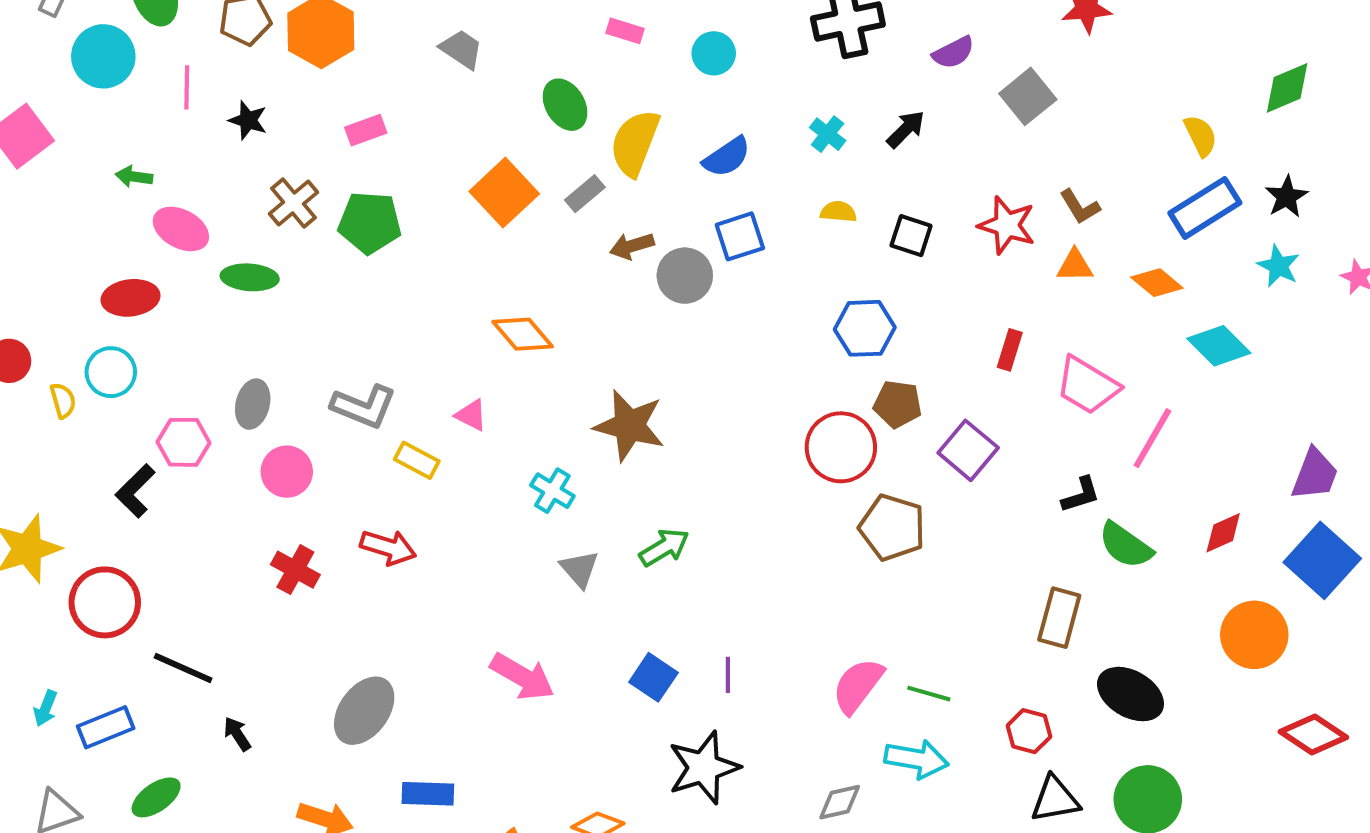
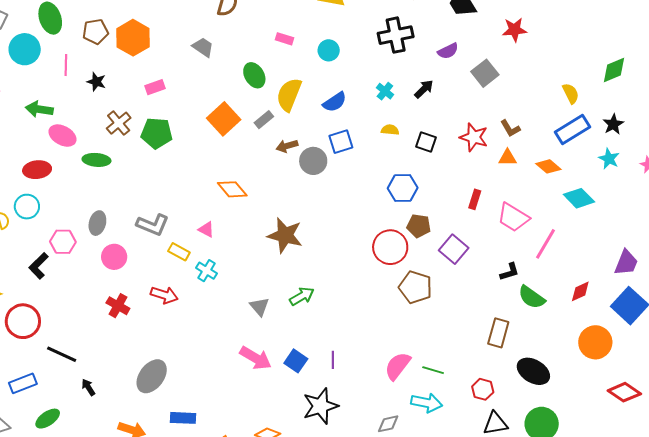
green arrow: (134, 177) -> (39, 109), size x1.5
cyan cross: (552, 491) -> (207, 271), moved
pink arrow: (522, 677) -> (256, 358), moved

